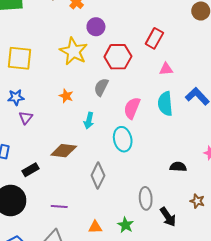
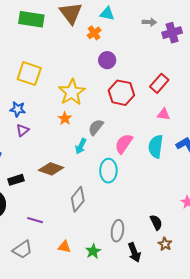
yellow star: (74, 51) -> (72, 92), moved
gray semicircle: (101, 87) -> (96, 127), moved
black semicircle: (178, 167) -> (156, 222), moved, turned 49

